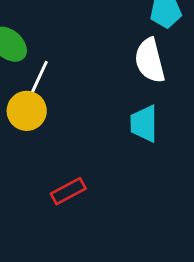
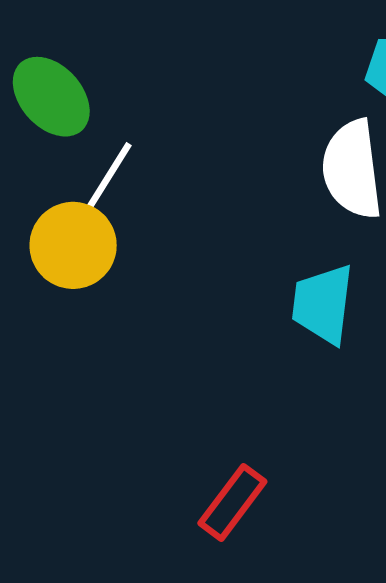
red rectangle: (68, 191) -> (232, 502), moved, turned -32

